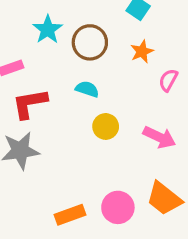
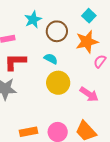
orange star: (142, 52) -> (87, 42), size x1.6
yellow circle: (106, 126) -> (58, 83), size x1.5

